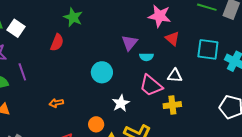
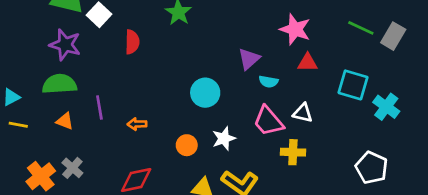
red triangle: (172, 39) -> (307, 63), turned -49
red semicircle: (57, 42) -> (132, 42), moved, turned -30
purple line: (22, 72) -> (99, 108), moved
orange circle: (96, 124) -> (187, 145), moved

